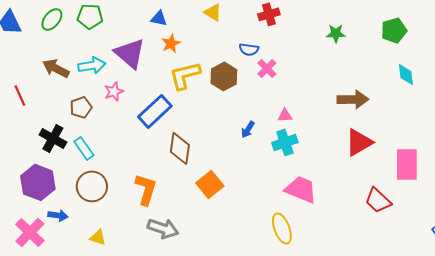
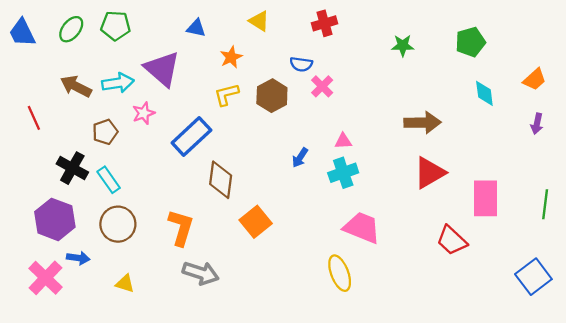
orange star: (171, 43) -> (231, 57), moved
yellow L-shape: (185, 75) -> (226, 95), size x0.7

